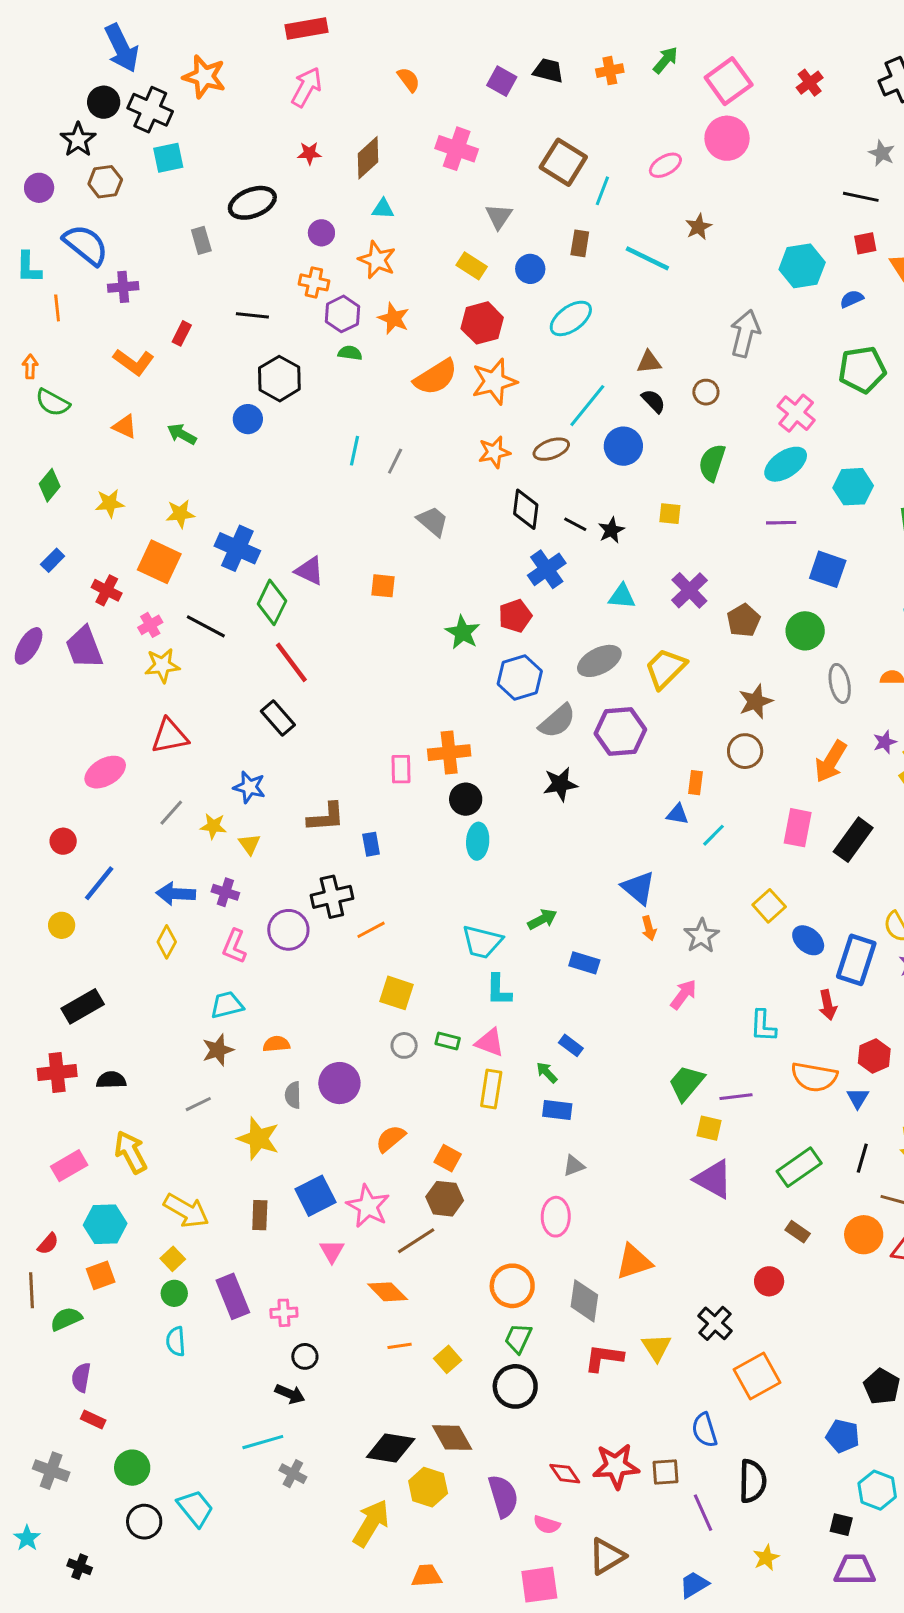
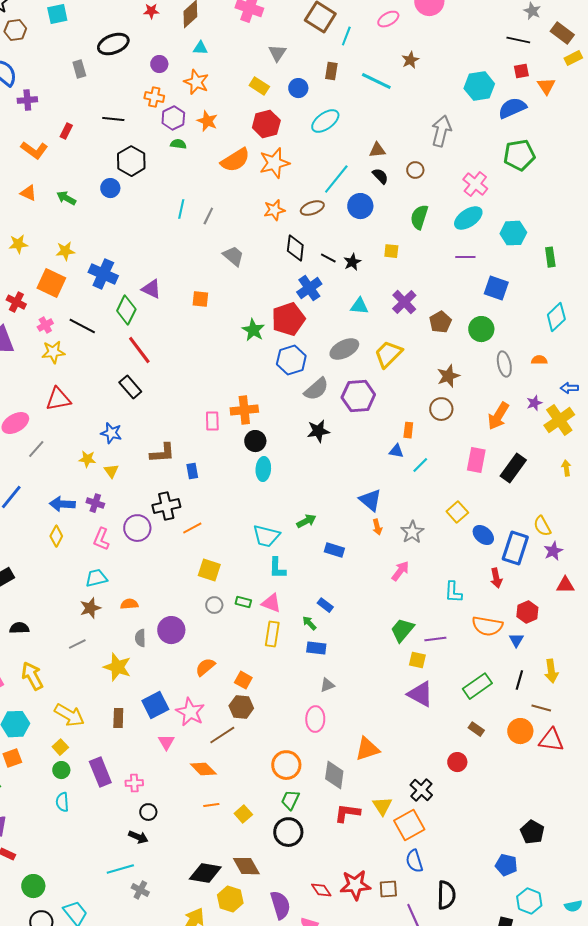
blue semicircle: (852, 299) -> (512, 108), size x1.8
red pentagon: (515, 616) -> (288, 319), size x1.5
gray line: (171, 813) -> (36, 449), moved
orange square: (757, 1376) -> (409, 825), moved

